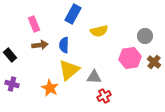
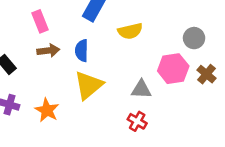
gray triangle: (94, 77) -> (141, 89), moved
orange star: (50, 88) -> (47, 110), moved
red cross: (104, 96) -> (137, 121), turned -32

